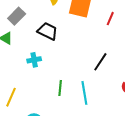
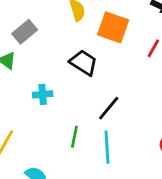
black trapezoid: (48, 31) -> (84, 63), moved
black line: (100, 62) -> (109, 108), moved

